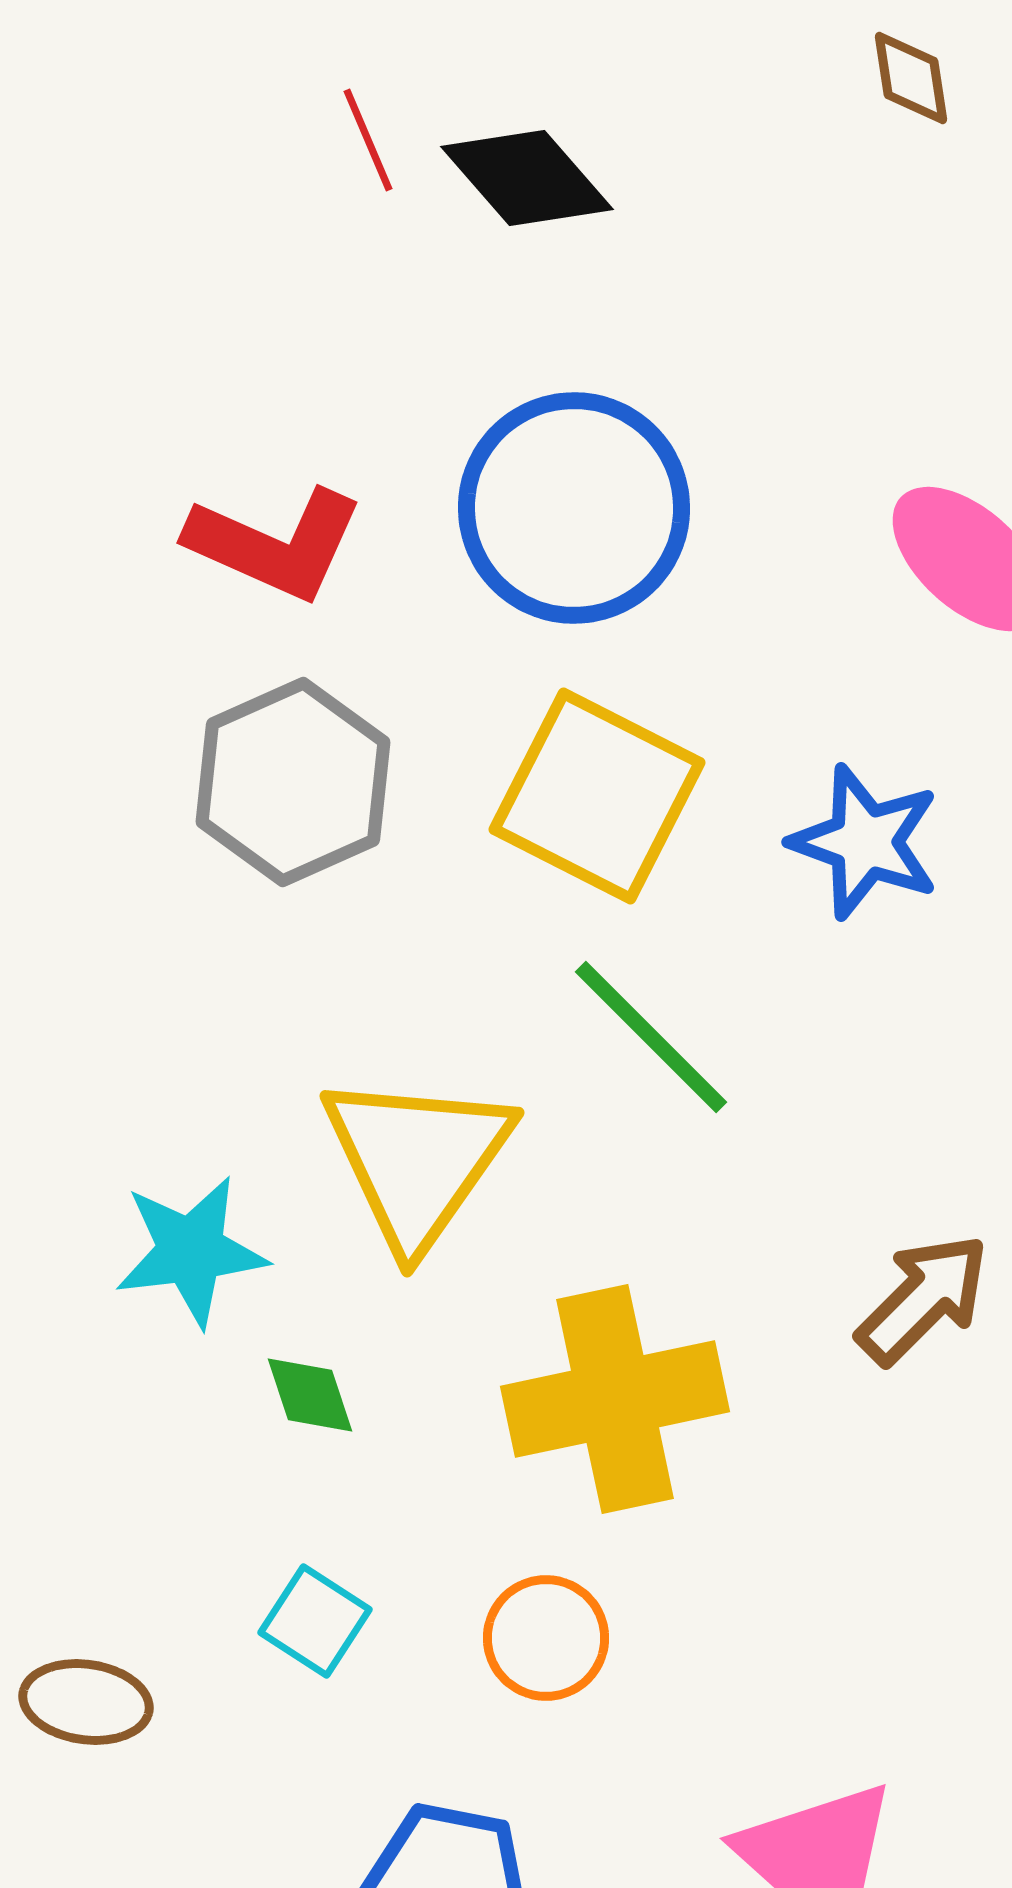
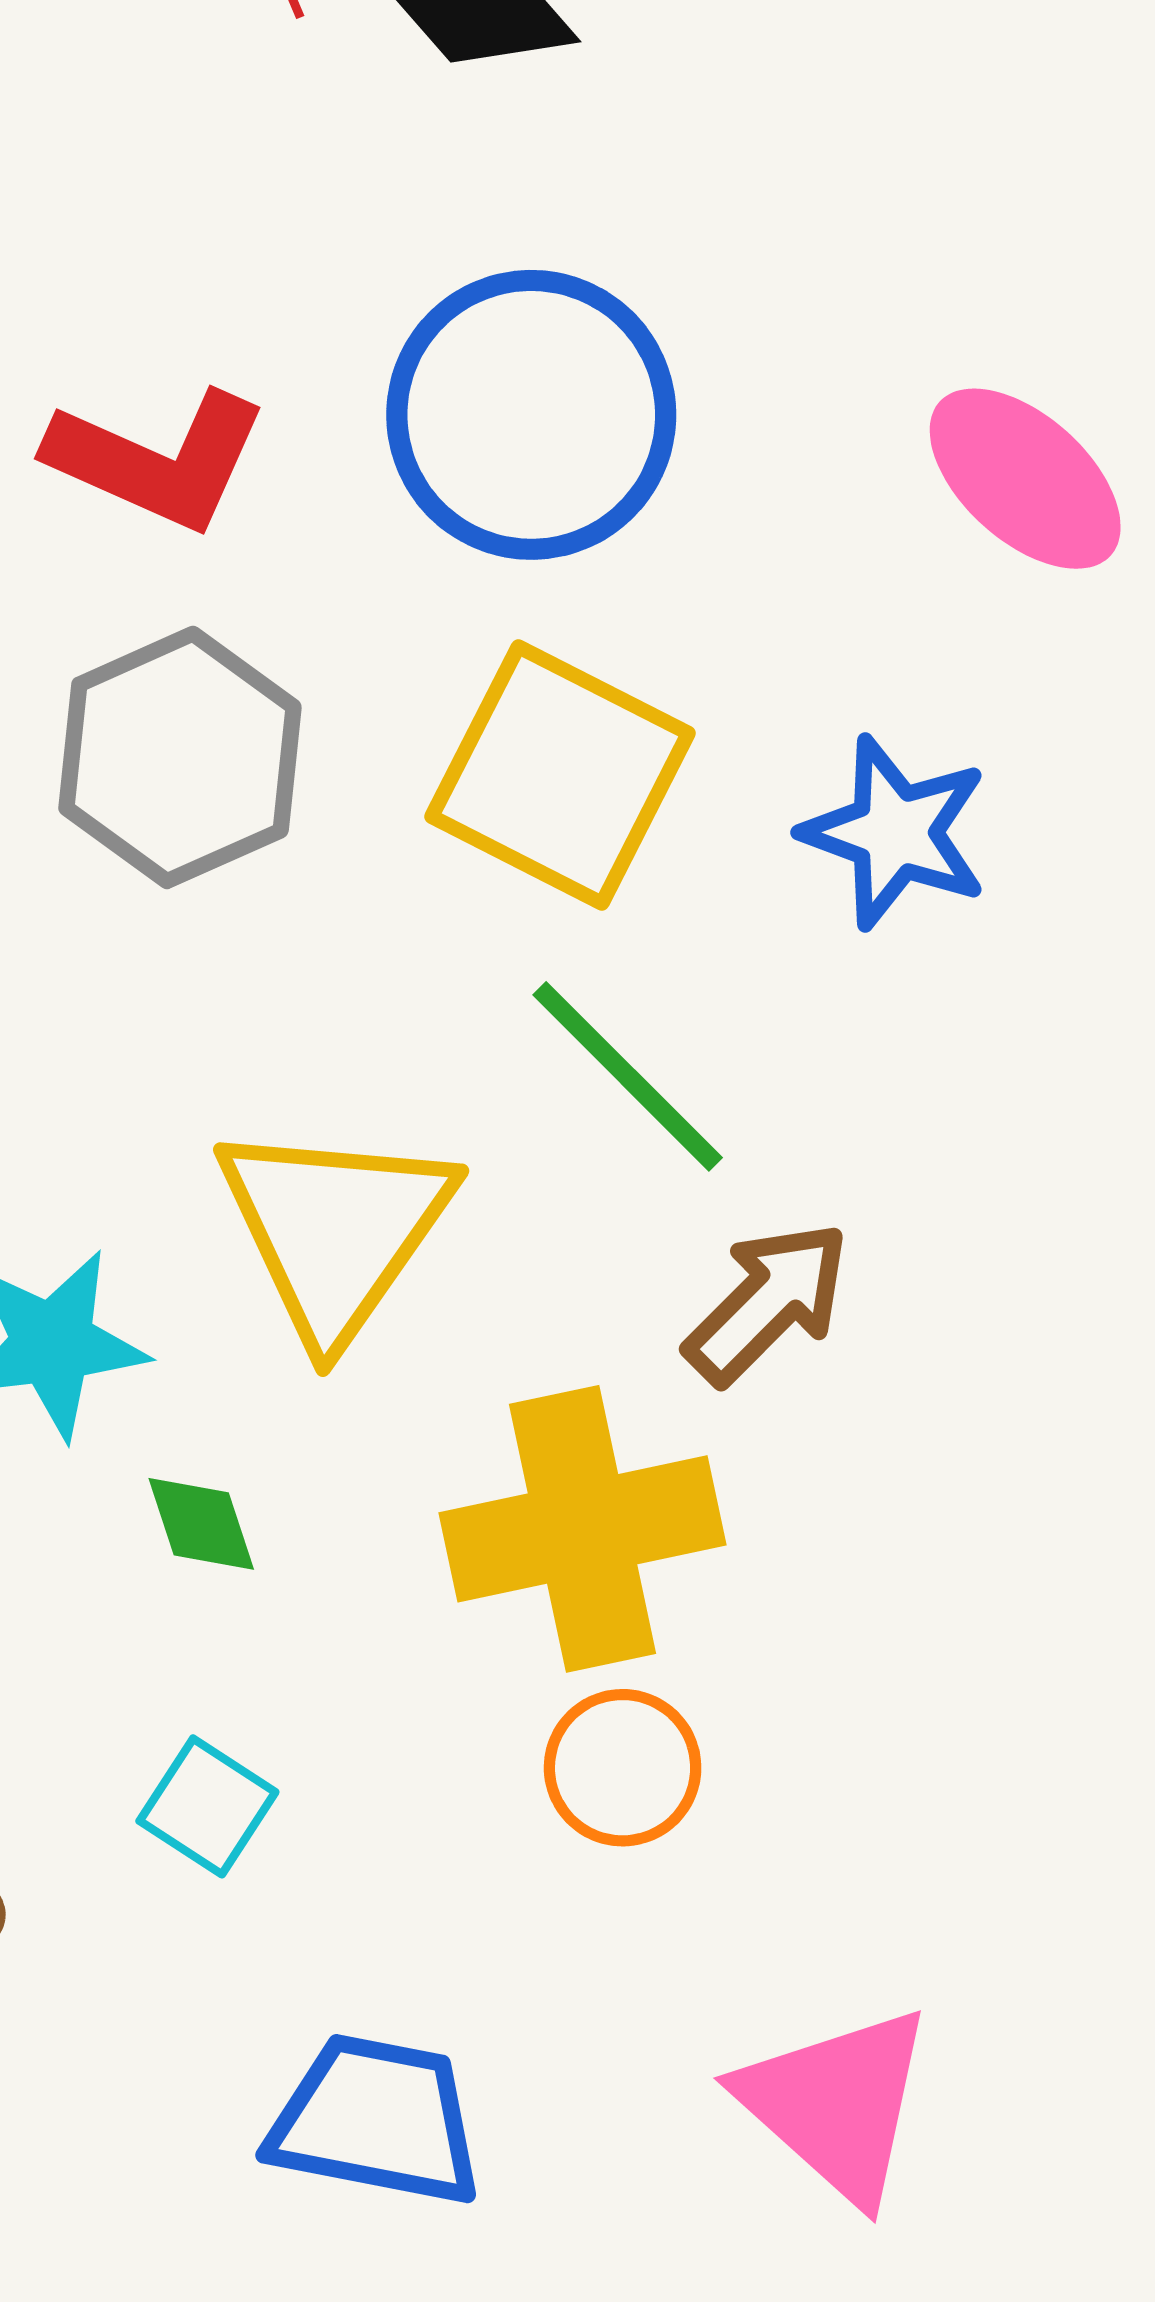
brown arrow: (923, 1299) -> (768, 1303), moved
orange circle: (546, 1638) -> (623, 1768), moved

